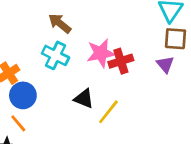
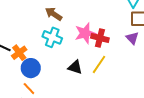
red cross: (121, 61) -> (100, 38), turned 36
yellow line: (108, 112) -> (99, 64), moved

